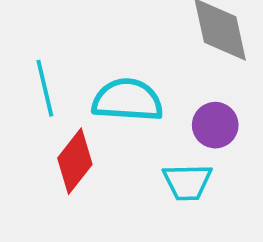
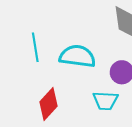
red diamond: (75, 161) -> (48, 104), moved

